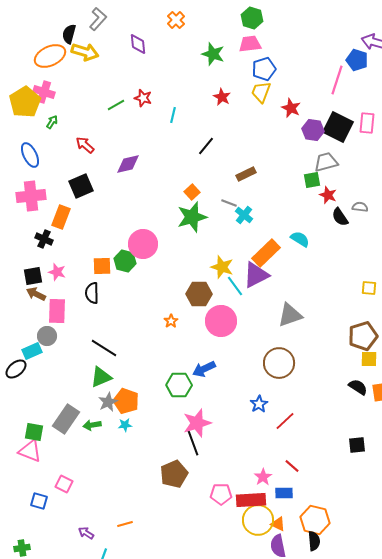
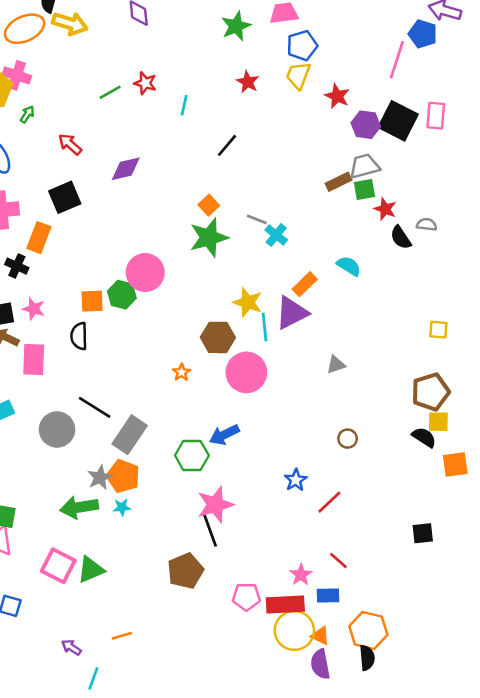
green star: (213, 54) -> (236, 26), turned 30
gray trapezoid: (326, 162) -> (364, 166), moved
brown rectangle: (246, 174) -> (338, 182), moved
orange rectangle: (266, 253) -> (305, 284), size x0.7
cyan line: (235, 286) -> (265, 327), turned 30
gray triangle: (290, 315) -> (336, 365), size x0.6
gray circle: (47, 336) -> (57, 429), moved, size x1.4
brown circle: (279, 363) -> (348, 439), moved, size x0.5
green triangle: (101, 377) -> (91, 570), moved
black semicircle: (358, 387) -> (424, 437), moved
gray rectangle: (66, 419) -> (130, 435), moved
green arrow: (92, 425) -> (79, 507), size x1.6
pink square: (64, 484) -> (58, 566), moved, size x1.5

